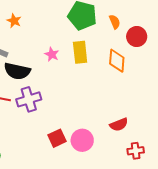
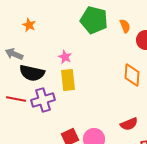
yellow rectangle: (80, 52) -> (68, 80), moved
orange diamond: (117, 61) -> (132, 75), moved

